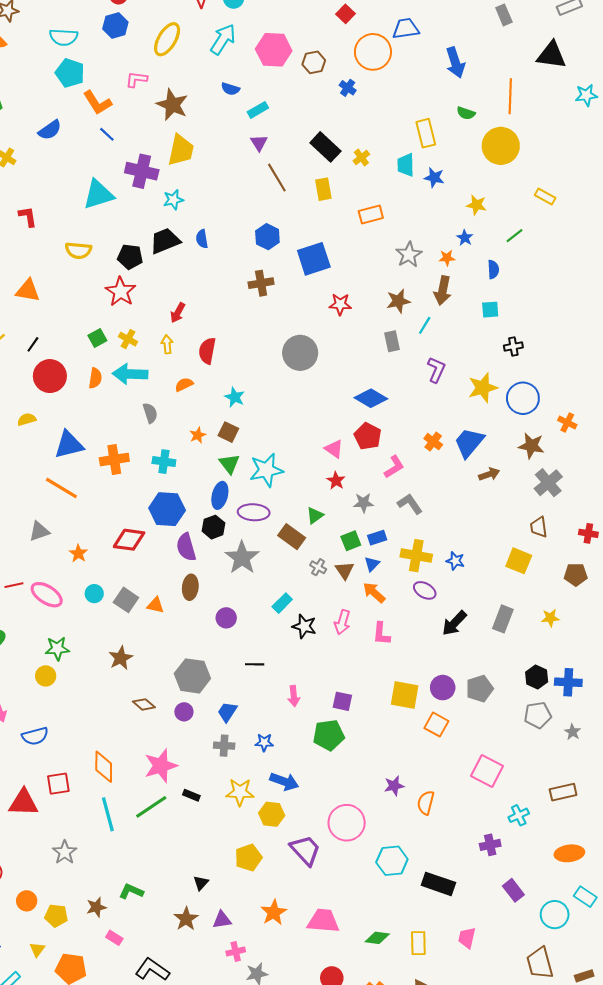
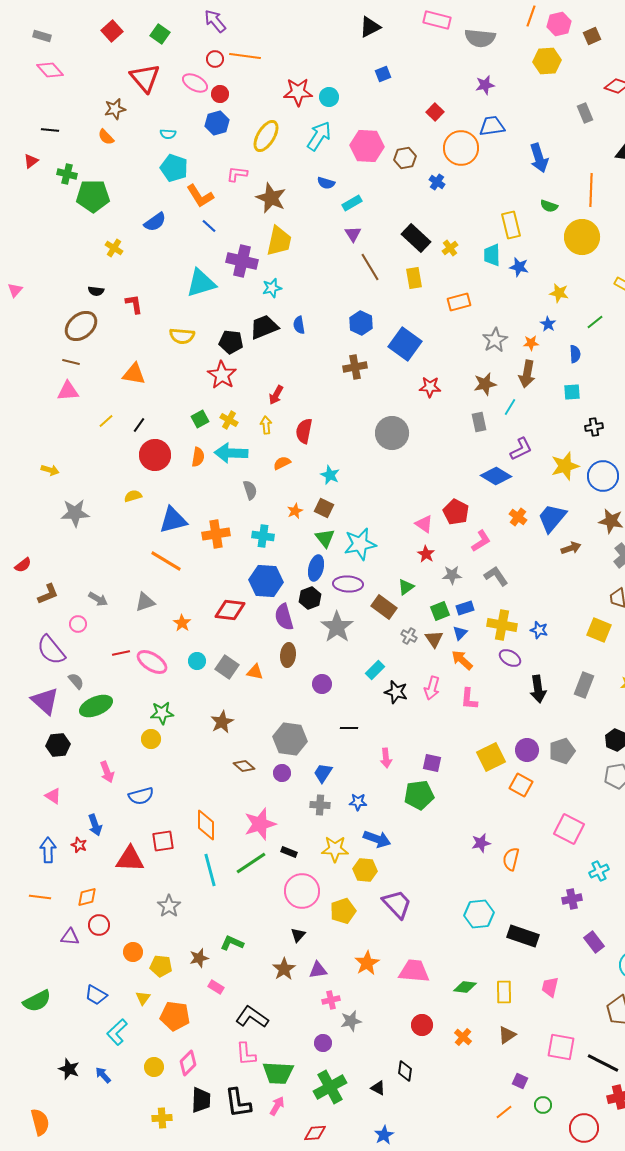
cyan semicircle: (64, 37) -> (168, 134), size x0.6
blue square: (314, 259) -> (405, 344), turned -36
purple L-shape: (436, 370) -> (521, 449), turned 40
blue diamond: (371, 398) -> (496, 476), moved
black arrow: (454, 623) -> (538, 689), turned -52
yellow square: (405, 695) -> (491, 757), turned -36
pink circle: (347, 823) -> (302, 891), moved

